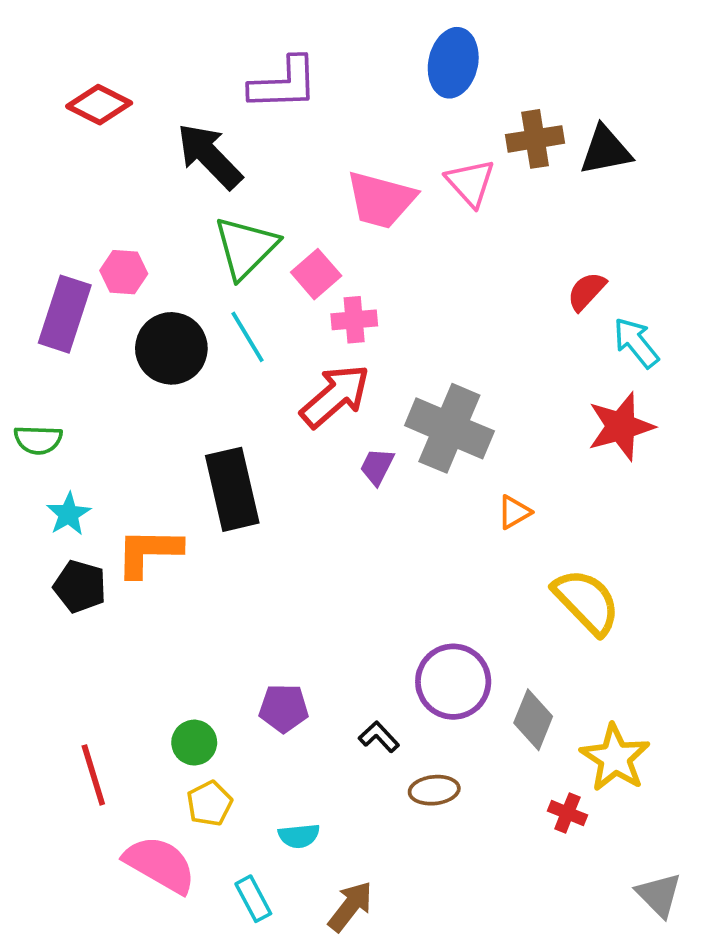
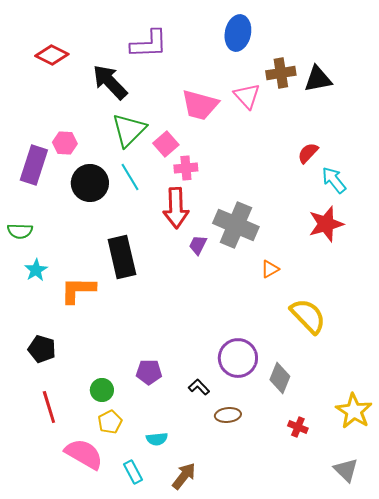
red arrow: (335, 396) -> (176, 208), turned 129
black pentagon: (80, 586) -> (42, 349), moved
yellow star: (615, 758) -> (354, 411), moved

